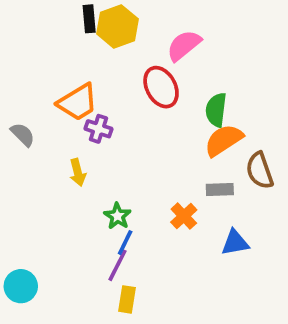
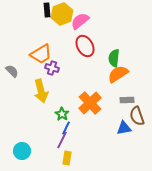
pink semicircle: (184, 45) -> (80, 21), moved
brown semicircle: (260, 171) -> (137, 116), moved
yellow arrow: (78, 172) -> (41, 91), size x1.6
gray rectangle: (220, 189) -> (127, 100), moved
orange cross: (184, 216) -> (90, 103), moved, size x1.6
cyan circle: (21, 286) -> (22, 151), moved

